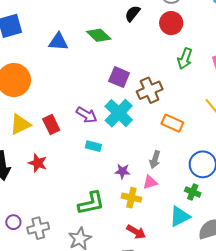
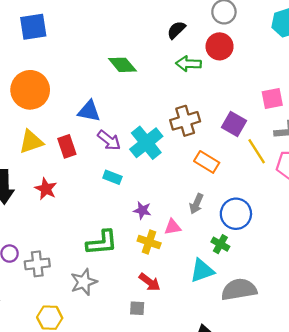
green diamond: (99, 35) -> (122, 65), moved
blue triangle: (58, 42) -> (89, 111), moved
green arrow: (185, 59) -> (188, 64), moved, turned 65
purple square: (119, 77) -> (234, 124), moved
gray arrow: (155, 160) -> (196, 204), moved

